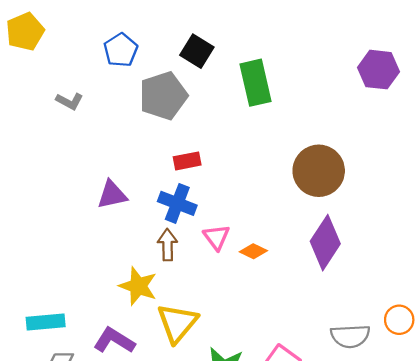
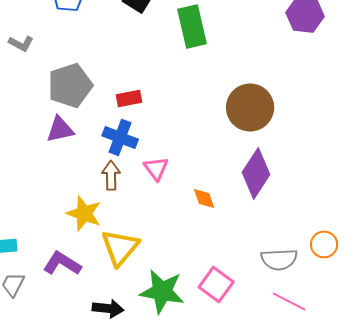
gray pentagon: (163, 96) -> (70, 85), moved
orange diamond: (253, 251) -> (204, 198), moved, turned 45

